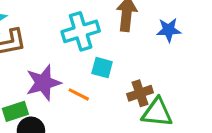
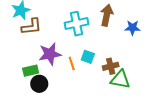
cyan square: (102, 68) -> (88, 57), moved
orange line: (79, 94) -> (72, 63), turned 40

